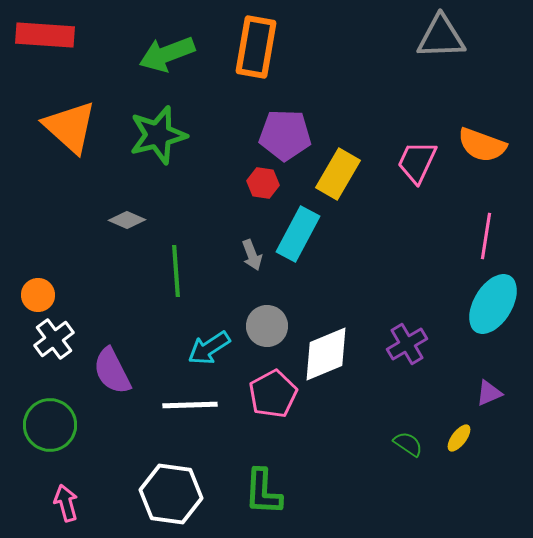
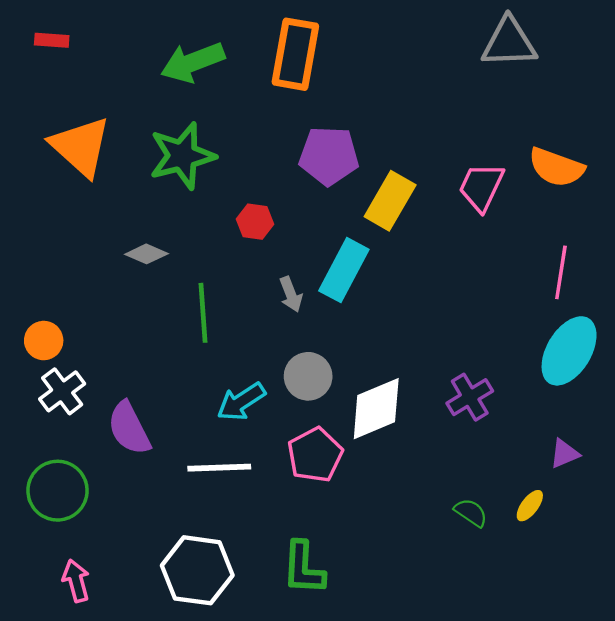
red rectangle: (45, 35) -> (52, 40), size x0.5
red hexagon: (263, 183) -> (255, 222), moved

